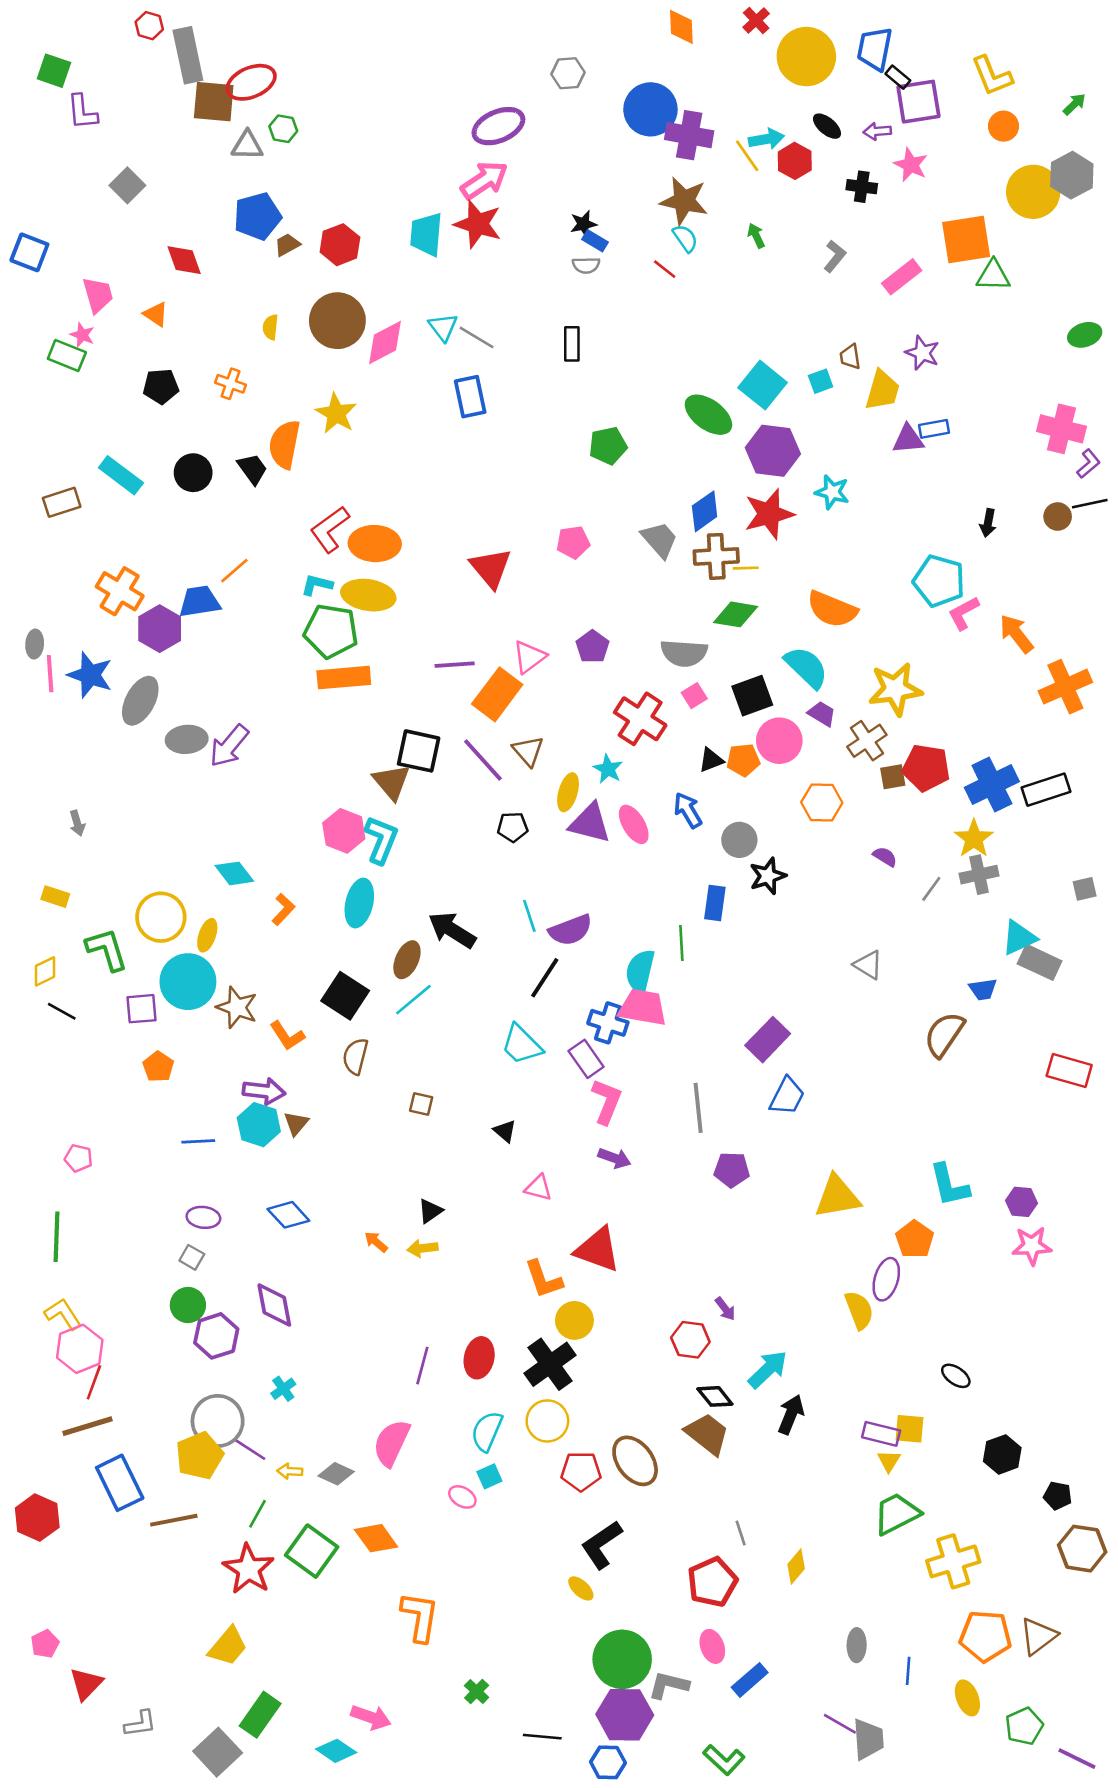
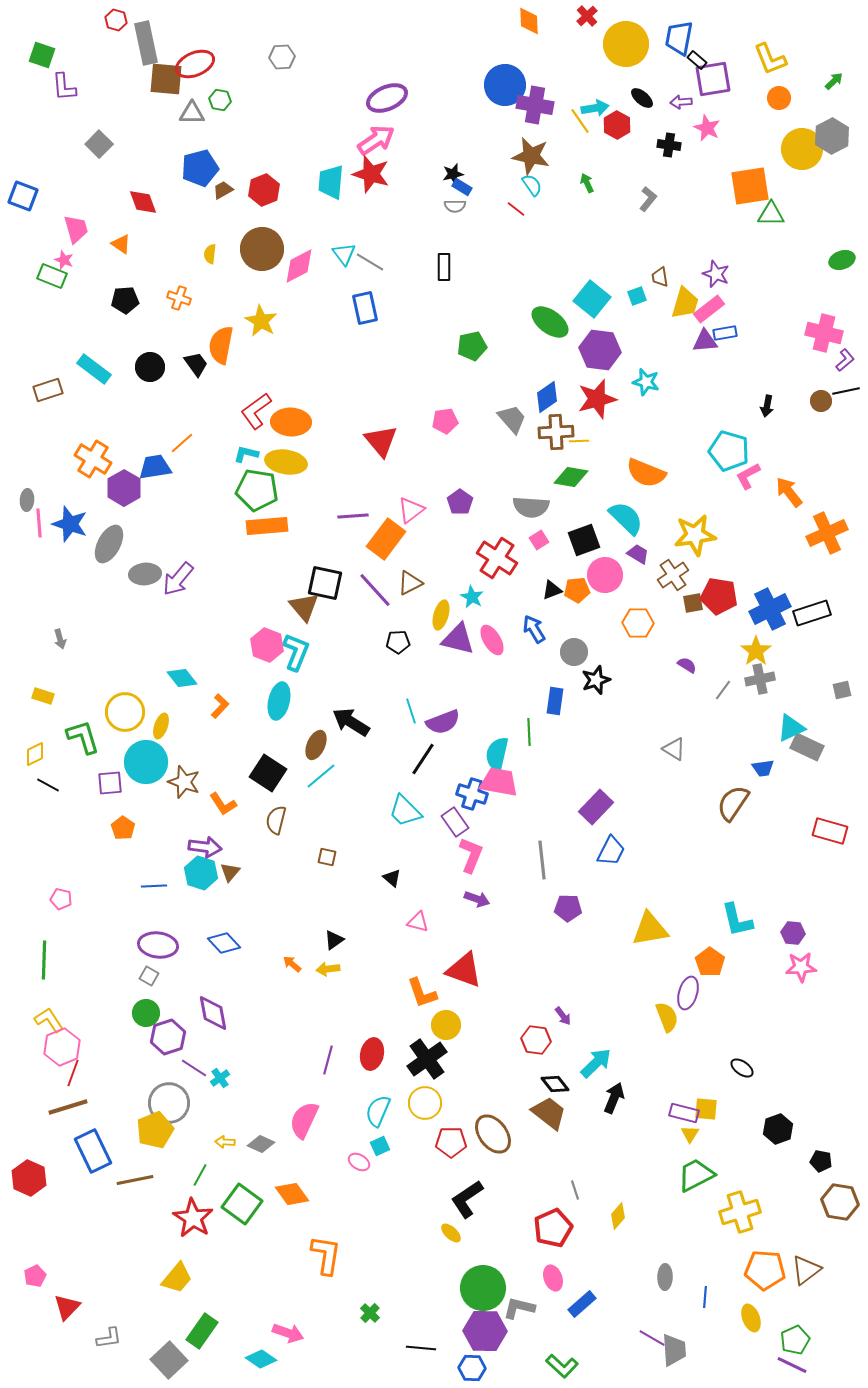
gray hexagon: (568, 73) -> (282, 57), moved
pink rectangle: (902, 277) -> (709, 309), moved
brown triangle: (528, 751) -> (410, 583), turned 44
purple ellipse: (203, 1217) -> (158, 945), size x1.5
purple line: (250, 1449) -> (194, 1068), moved
purple line: (1077, 1759) -> (792, 1365), moved

